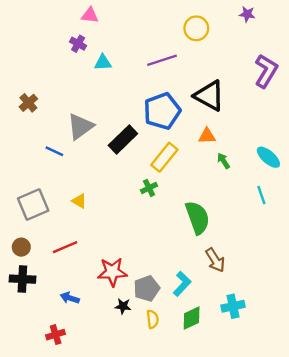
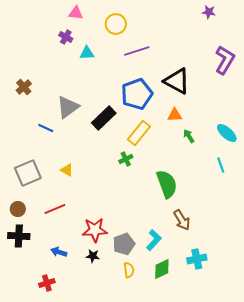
yellow circle: (196, 28) -> (116, 24), moved
black star: (123, 306) -> (93, 256), moved

